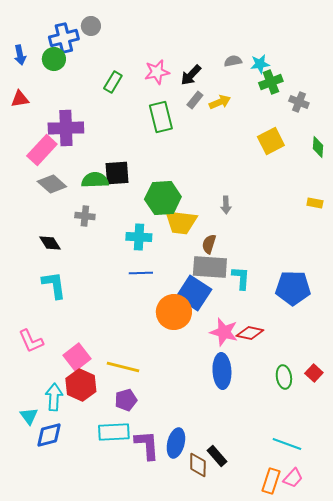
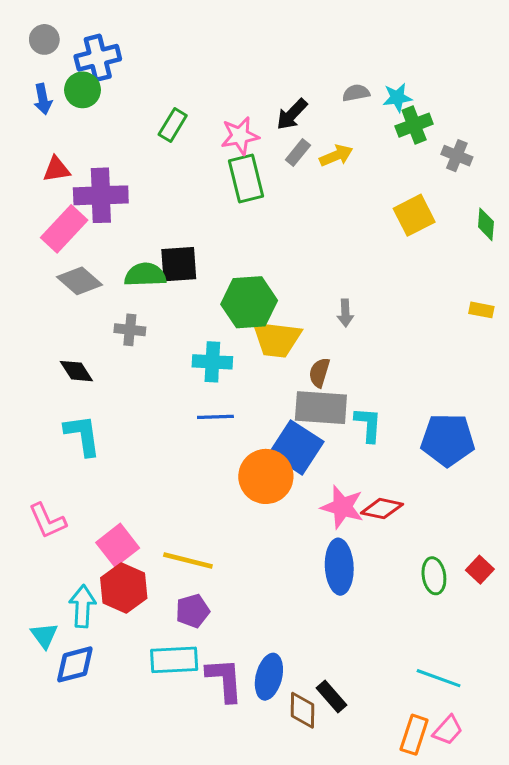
gray circle: (91, 26) -> (44, 39), moved
blue arrow: (20, 55) -> (43, 99), moved
pink star: (157, 72) -> (240, 136), moved
red triangle: (20, 99) -> (57, 169), moved

